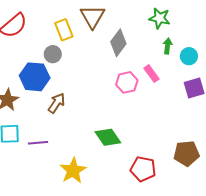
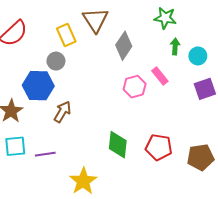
green diamond: (108, 137) -> (118, 145), turned 44
red pentagon: (143, 169) -> (159, 147), moved

